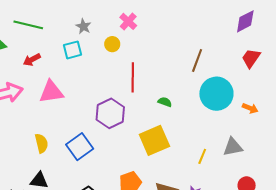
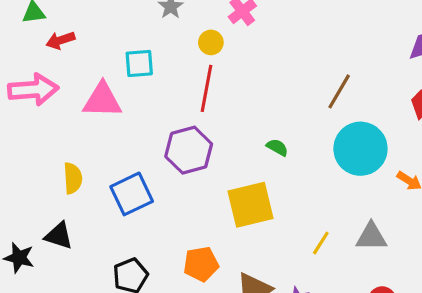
cyan square: (72, 50) -> (139, 63), moved
red arrow: (32, 60) -> (60, 40), moved
red line: (133, 77) -> (206, 88), moved

